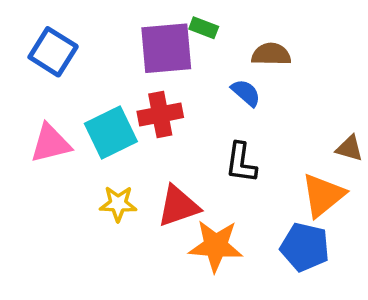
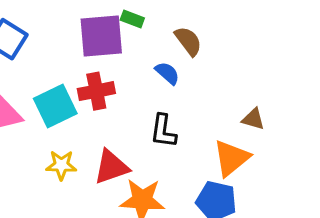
brown semicircle: (271, 54) -> (188, 41), turned 52

